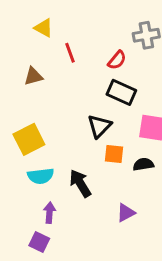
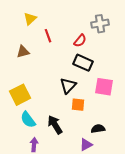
yellow triangle: (44, 28) -> (30, 19), turned 48
black semicircle: (143, 164) -> (98, 129), moved
cyan semicircle: (41, 176) -> (28, 120), turned 60

